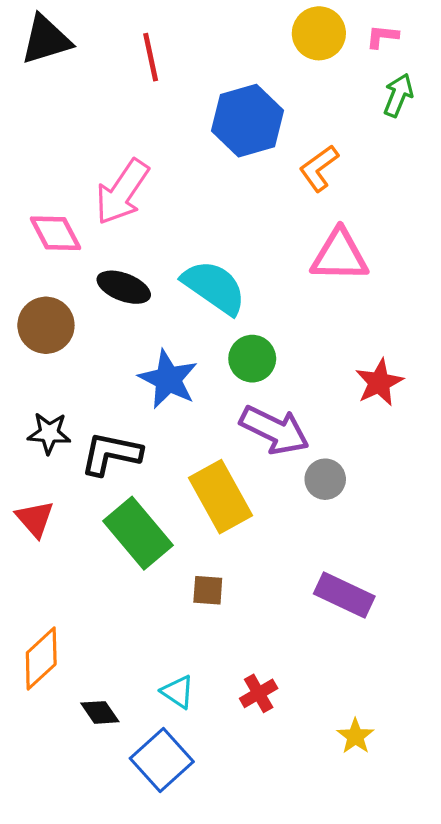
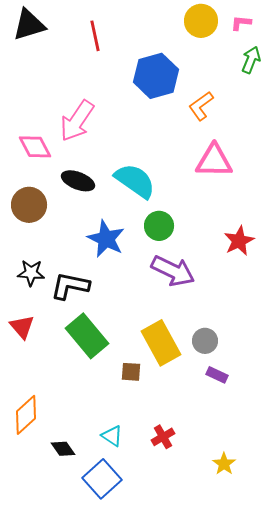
gray circle: (325, 479) -> (205, 341), moved
yellow rectangle: (220, 497) -> (161, 343), moved
purple rectangle: (344, 595) -> (217, 375), size x0.6

